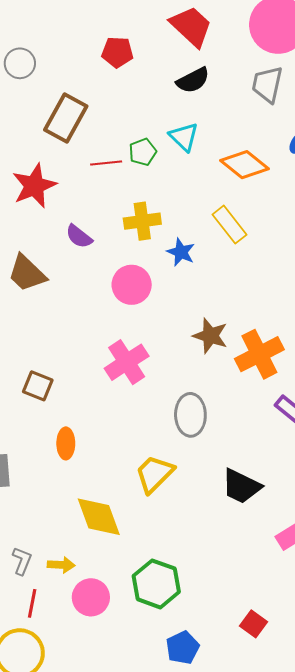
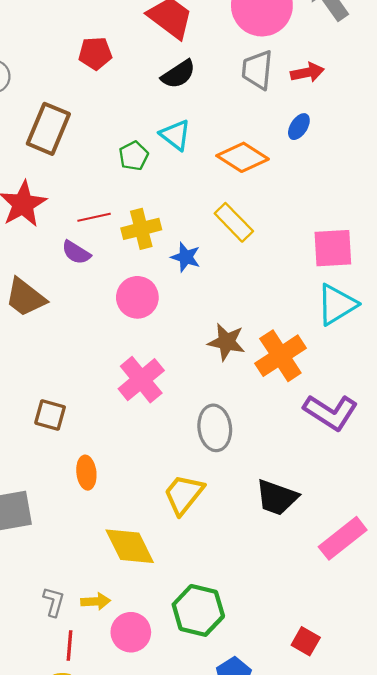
red line: (106, 163) -> (94, 217), moved

